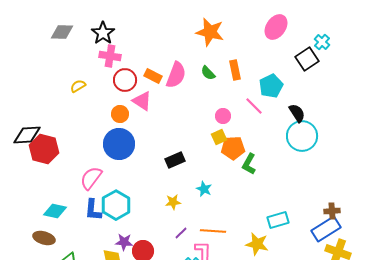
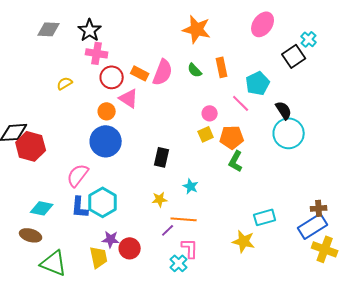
orange pentagon: (233, 148) -> (232, 137), moved
black rectangle: (175, 160) -> (162, 157), turned -54
orange line: (213, 231) -> (184, 219), moved

